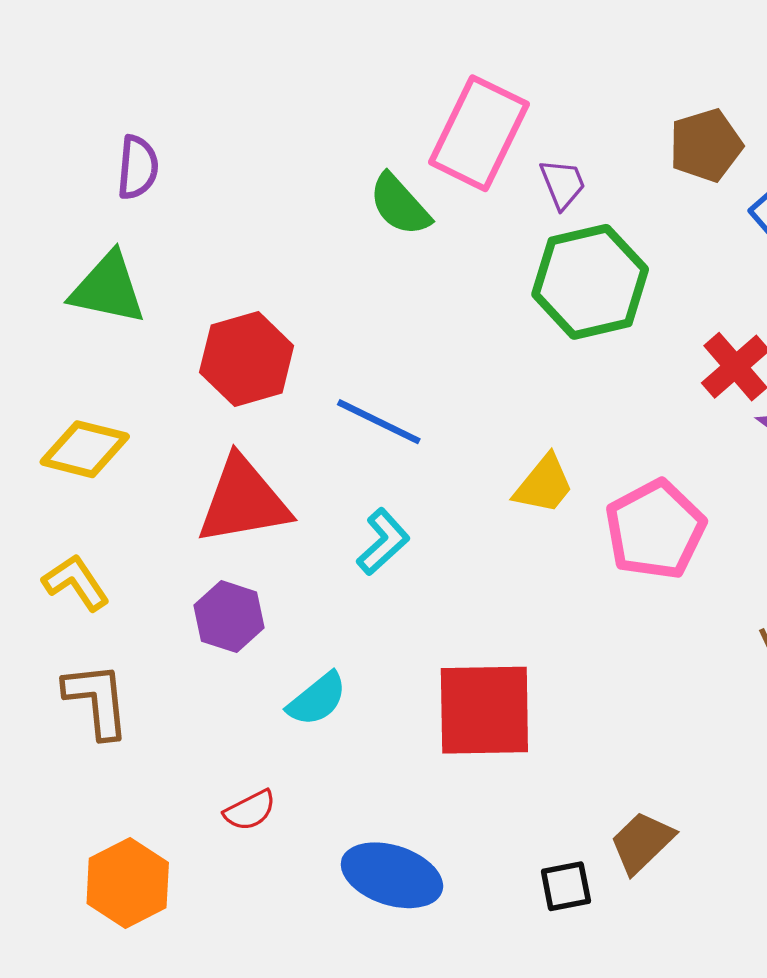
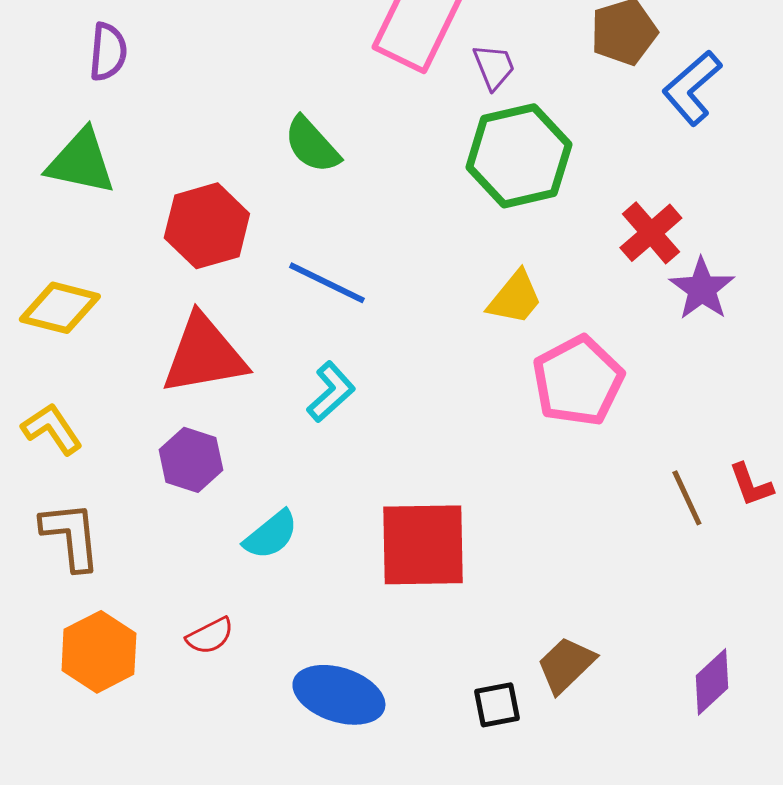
green semicircle: (400, 205) -> (312, 145), moved
yellow trapezoid: (544, 484) -> (515, 298), moved
orange hexagon: (128, 883) -> (99, 652), moved

